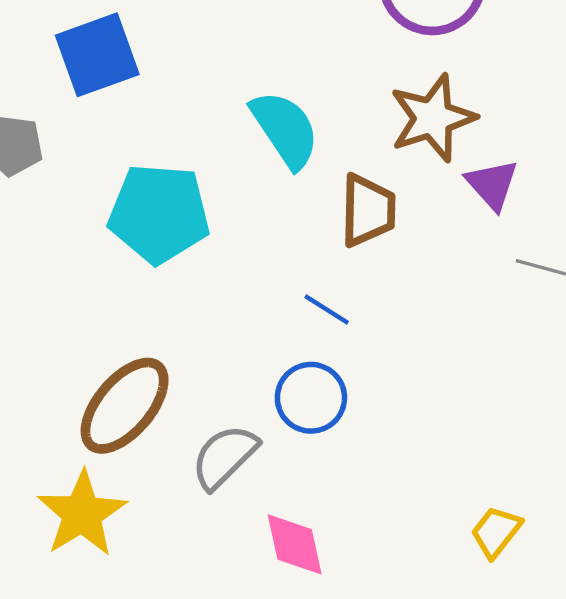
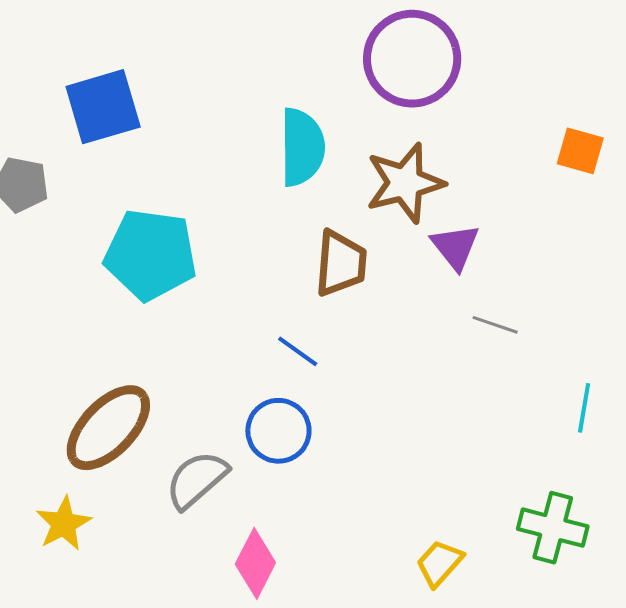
cyan semicircle: (285, 129) -> (302, 147), moved, turned 30
yellow star: (82, 514) -> (64, 524), size x0.7
pink diamond: (295, 544) -> (255, 563), turned 36

